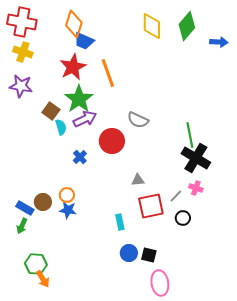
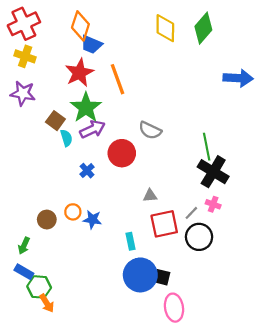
red cross: (22, 22) -> (24, 24), turned -36
blue arrow: (219, 42) -> (238, 78), moved, size x1.5
blue rectangle: (25, 208) -> (24, 272), moved
blue star: (68, 210) -> (92, 220), moved
black circle: (183, 218) -> (199, 237), size x1.6
blue circle: (129, 253) -> (140, 275), size x1.8

